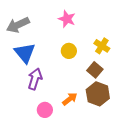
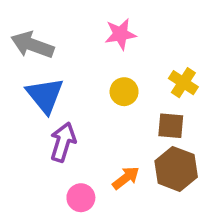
pink star: (67, 19) -> (120, 34), turned -30
gray arrow: (18, 25) -> (32, 45), turned 45
brown square: (95, 70) -> (171, 126), turned -35

